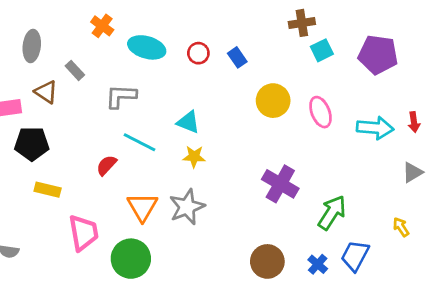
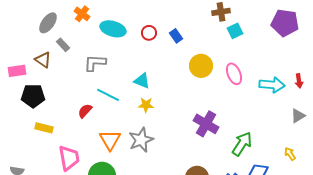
gray ellipse: (32, 46) -> (48, 23), moved, turned 30
purple pentagon: (378, 55) -> (285, 23), moved

